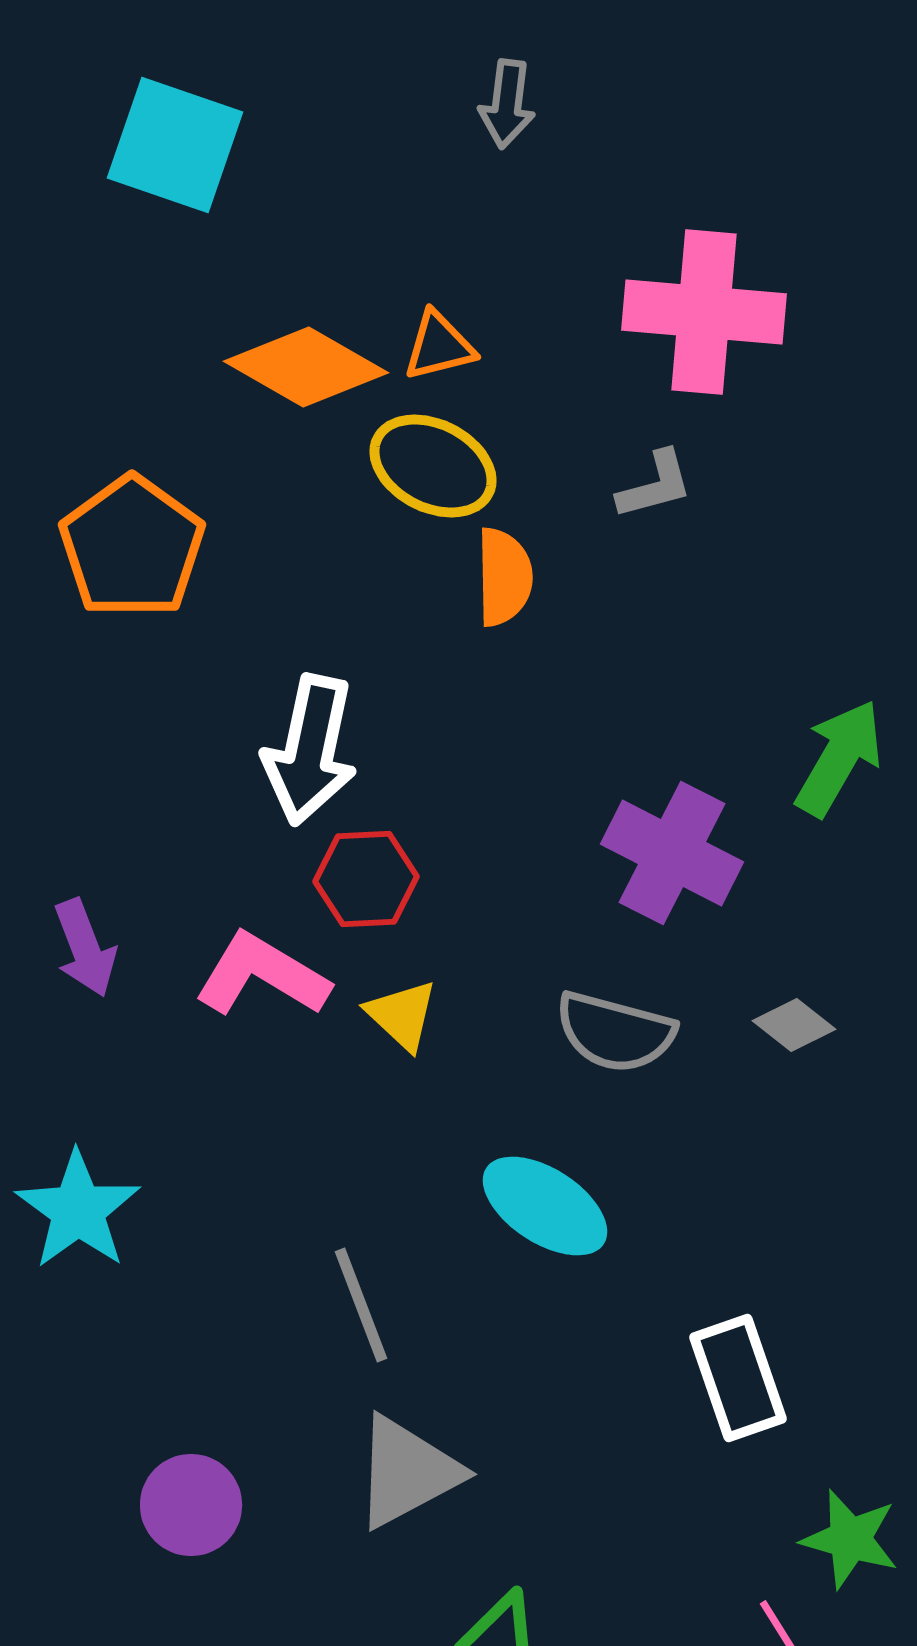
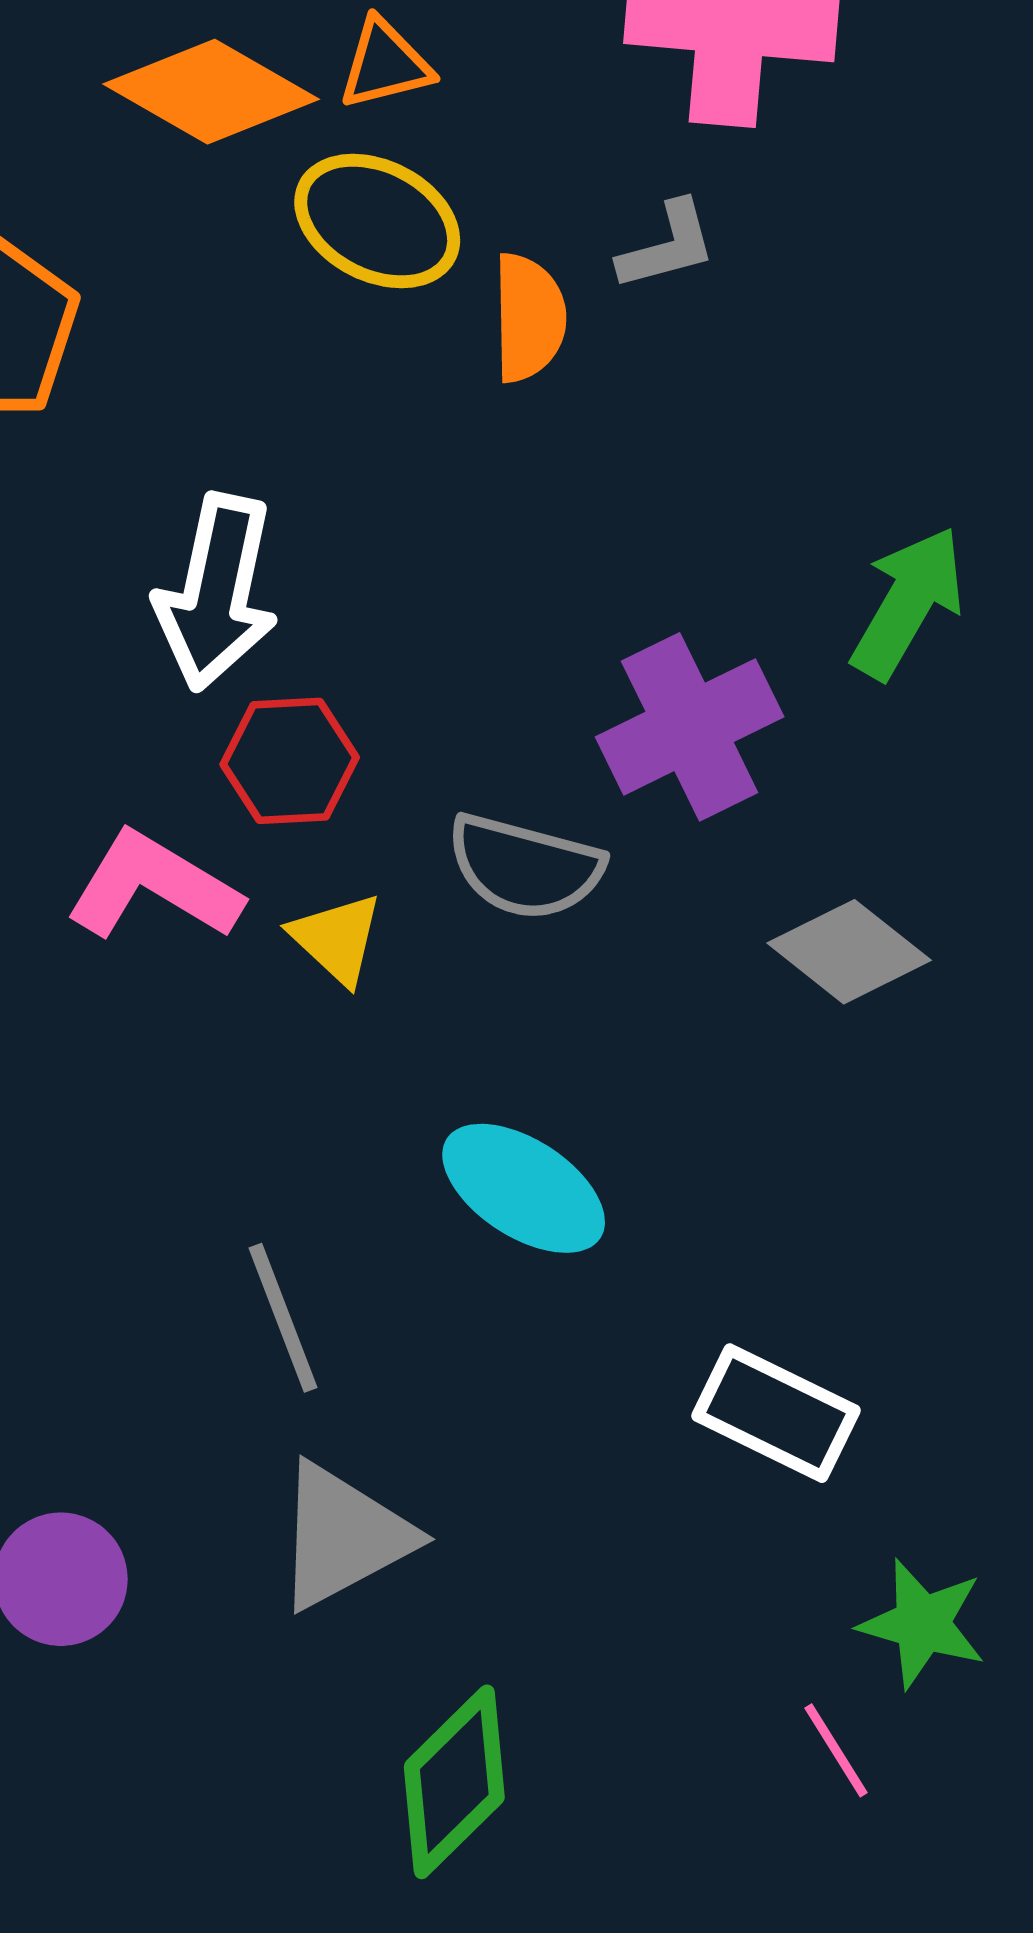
orange semicircle: (504, 577) -> (529, 318), moved
purple cross: (672, 853) -> (690, 727), turned 37
gray diamond: (794, 1025) -> (849, 952), size x1.5
gray semicircle: (615, 1032) -> (525, 867), moved
white rectangle: (738, 1378) -> (776, 1413), turned -45

